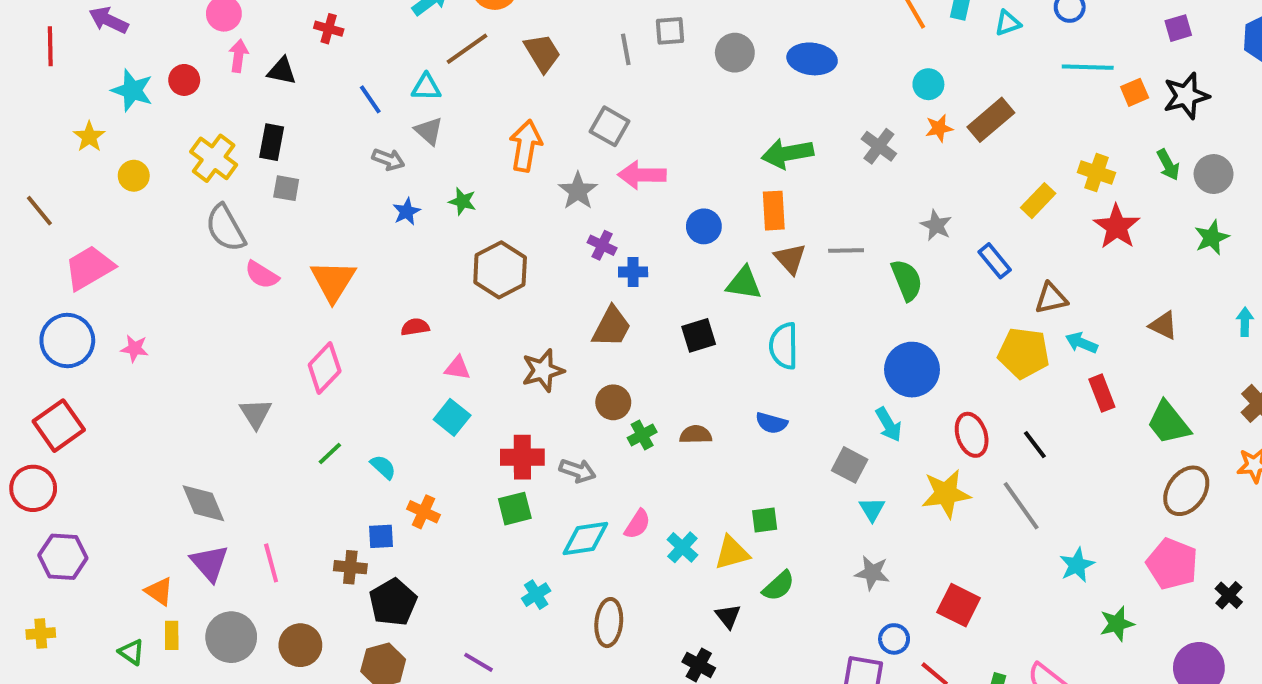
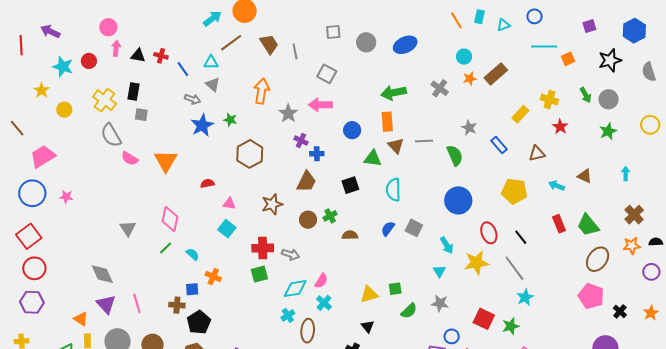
red cross: (329, 29) -> (161, 56), moved
gray line: (626, 49) -> (295, 51), moved
blue ellipse: (812, 59) -> (405, 45), turned -30
black star: (1186, 96) -> (610, 60), moved
gray square: (610, 126) -> (327, 74), moved
blue star: (407, 212) -> (202, 125), size x1.6
red star: (1117, 227) -> (560, 127), size x0.7
brown triangle: (1051, 298) -> (537, 153), moved
cyan arrow: (1082, 343) -> (556, 186), moved
pink diamond: (325, 368) -> (170, 219), moved, turned -30
red rectangle: (1102, 393) -> (559, 224), moved
blue semicircle: (771, 423) -> (388, 229), turned 112
cyan arrow: (889, 424) -> (447, 245), moved
green cross: (642, 435) -> (330, 216), moved
gray square: (850, 465) -> (414, 228), moved
red circle: (33, 488) -> (34, 268), moved
green square: (765, 520) -> (395, 289), moved
cyan cross: (682, 547) -> (324, 303), moved
cyan star: (1077, 565) -> (525, 297), moved
green semicircle: (779, 586) -> (409, 311), moved
cyan cross: (536, 595) -> (288, 315), moved
green star: (1117, 624) -> (511, 326), moved

